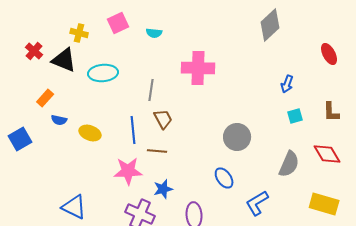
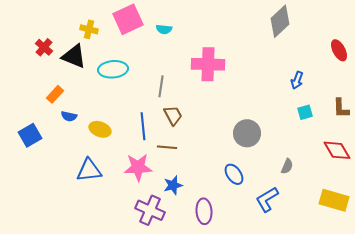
pink square: (118, 23) -> (128, 19), size x1.4
gray semicircle: (289, 164) -> (287, 166), moved, size x0.6
blue triangle: (74, 207) -> (89, 170), moved, turned -32

